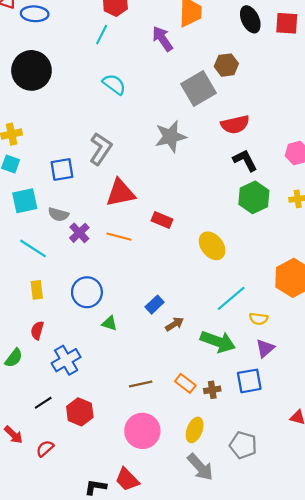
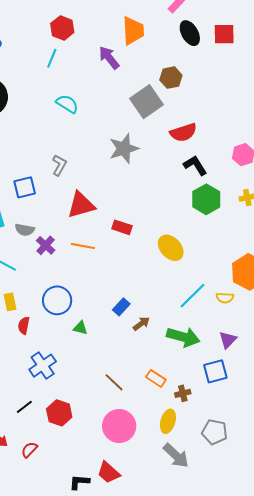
gray L-shape: (101, 149) -> (59, 165), size x0.7
yellow semicircle: (259, 319) -> (225, 298), moved
red semicircle: (37, 330) -> (24, 325), moved
brown line: (141, 384) -> (114, 382), turned 60
brown cross: (212, 390) -> (183, 393), moved

